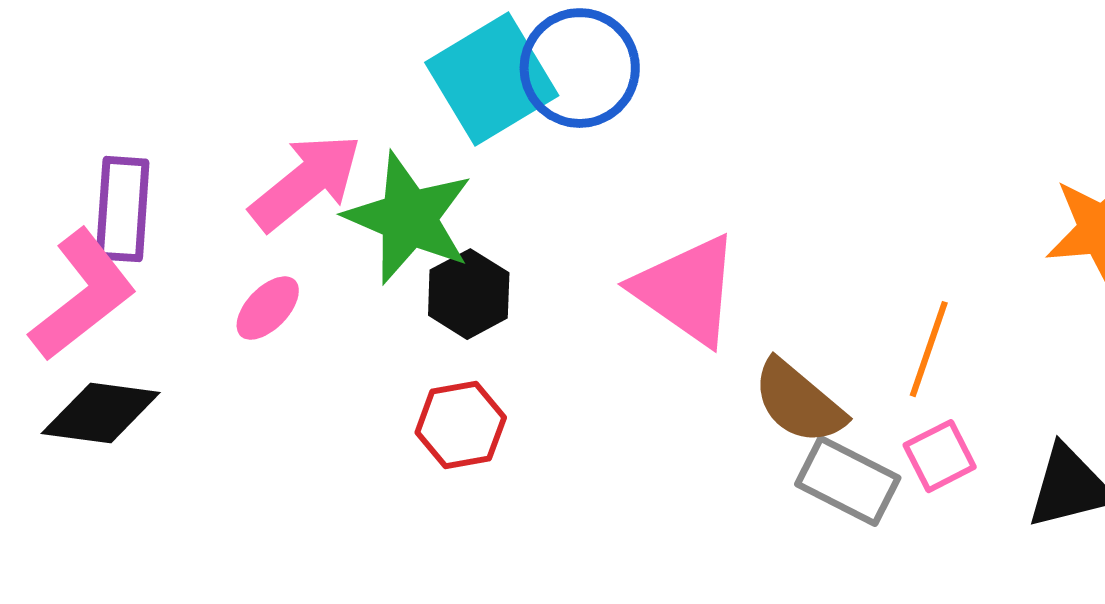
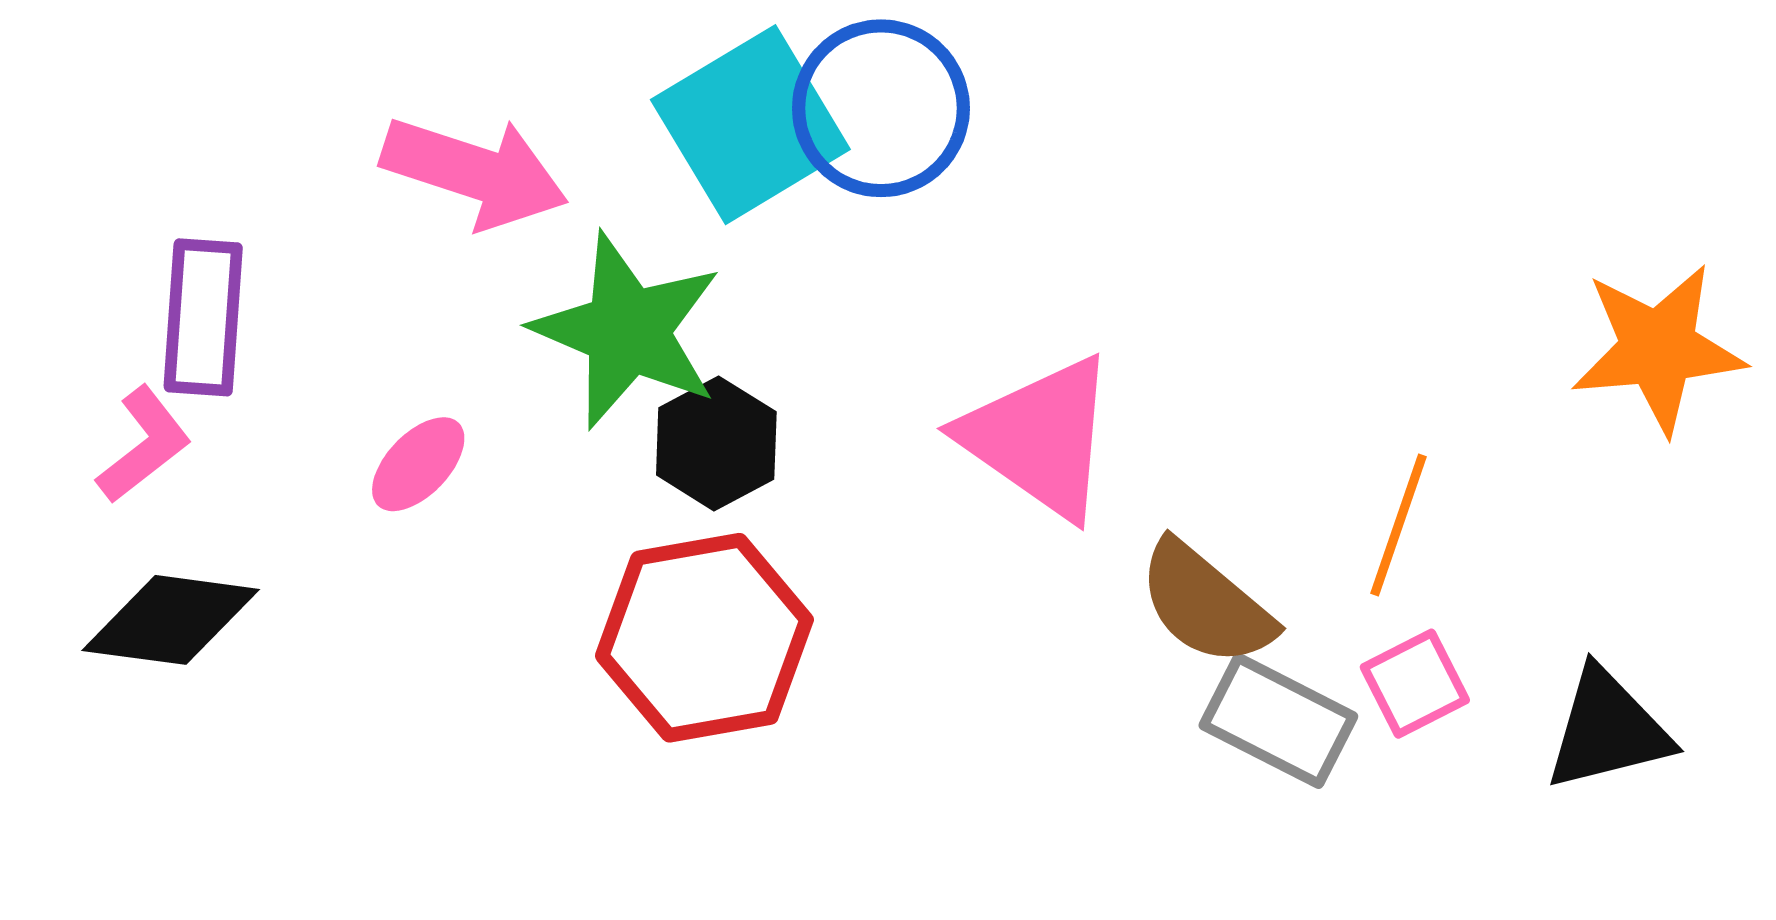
pink arrow: (306, 182) -> (475, 172), moved, turned 57
pink L-shape: (83, 295) -> (144, 445), size x0.6
red hexagon: (461, 425) -> (704, 638), size x1.6

